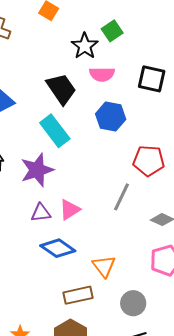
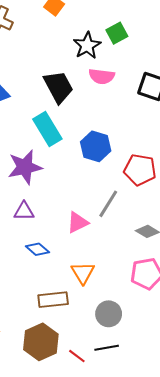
blue hexagon: (111, 117) -> (96, 146), moved
pink triangle: (70, 210) -> (77, 222), moved
blue diamond: (58, 248) -> (37, 249), size x0.7

